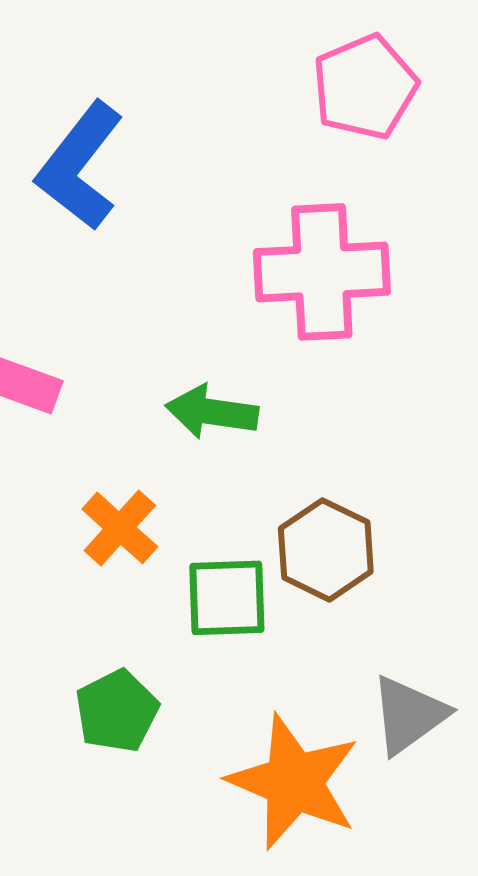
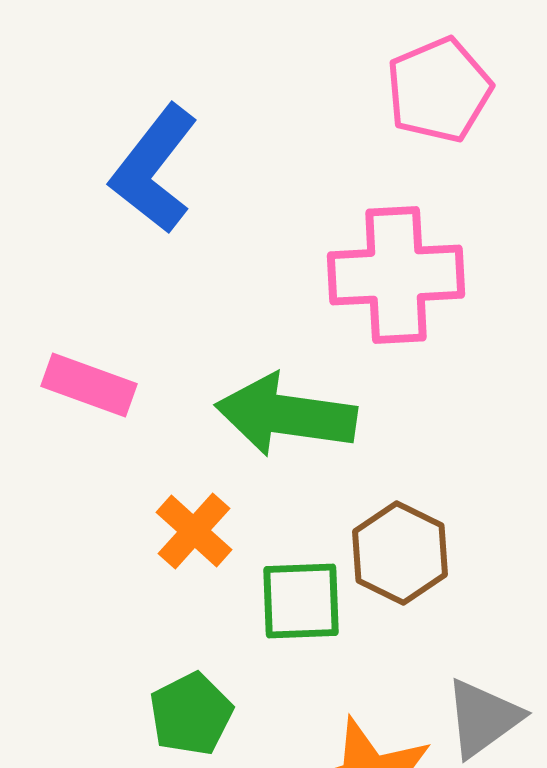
green arrow: (212, 412) -> (286, 415), size x1.5

